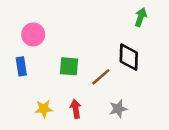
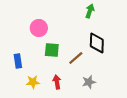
green arrow: (141, 17) -> (90, 11), moved
pink circle: (33, 34) -> (39, 28), moved
blue rectangle: (21, 66) -> (18, 61), moved

